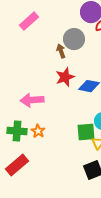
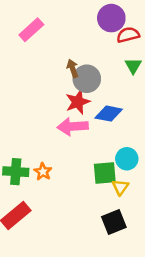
gray circle: (74, 39) -> (87, 79), moved
pink arrow: (32, 100) -> (73, 126), moved

